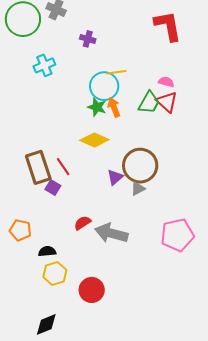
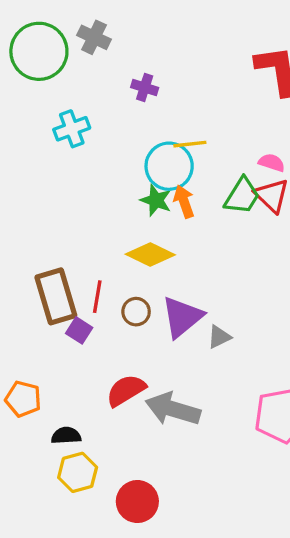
brown circle: (140, 166) -> (136, 312), moved, size x0.5
red line: (63, 167) -> (97, 297), turned 42
purple triangle: (115, 177) -> (182, 317), size x1.6
red semicircle: (82, 223) -> (126, 390), size x1.4

